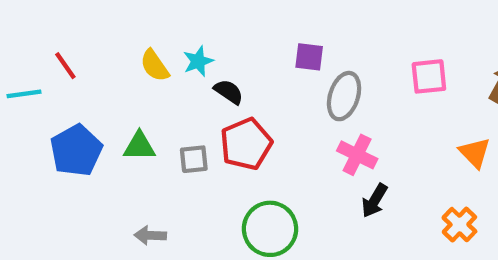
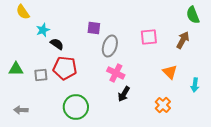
yellow semicircle: (155, 66) -> (23, 12), moved
red pentagon: (246, 144) -> (65, 68), turned 30

